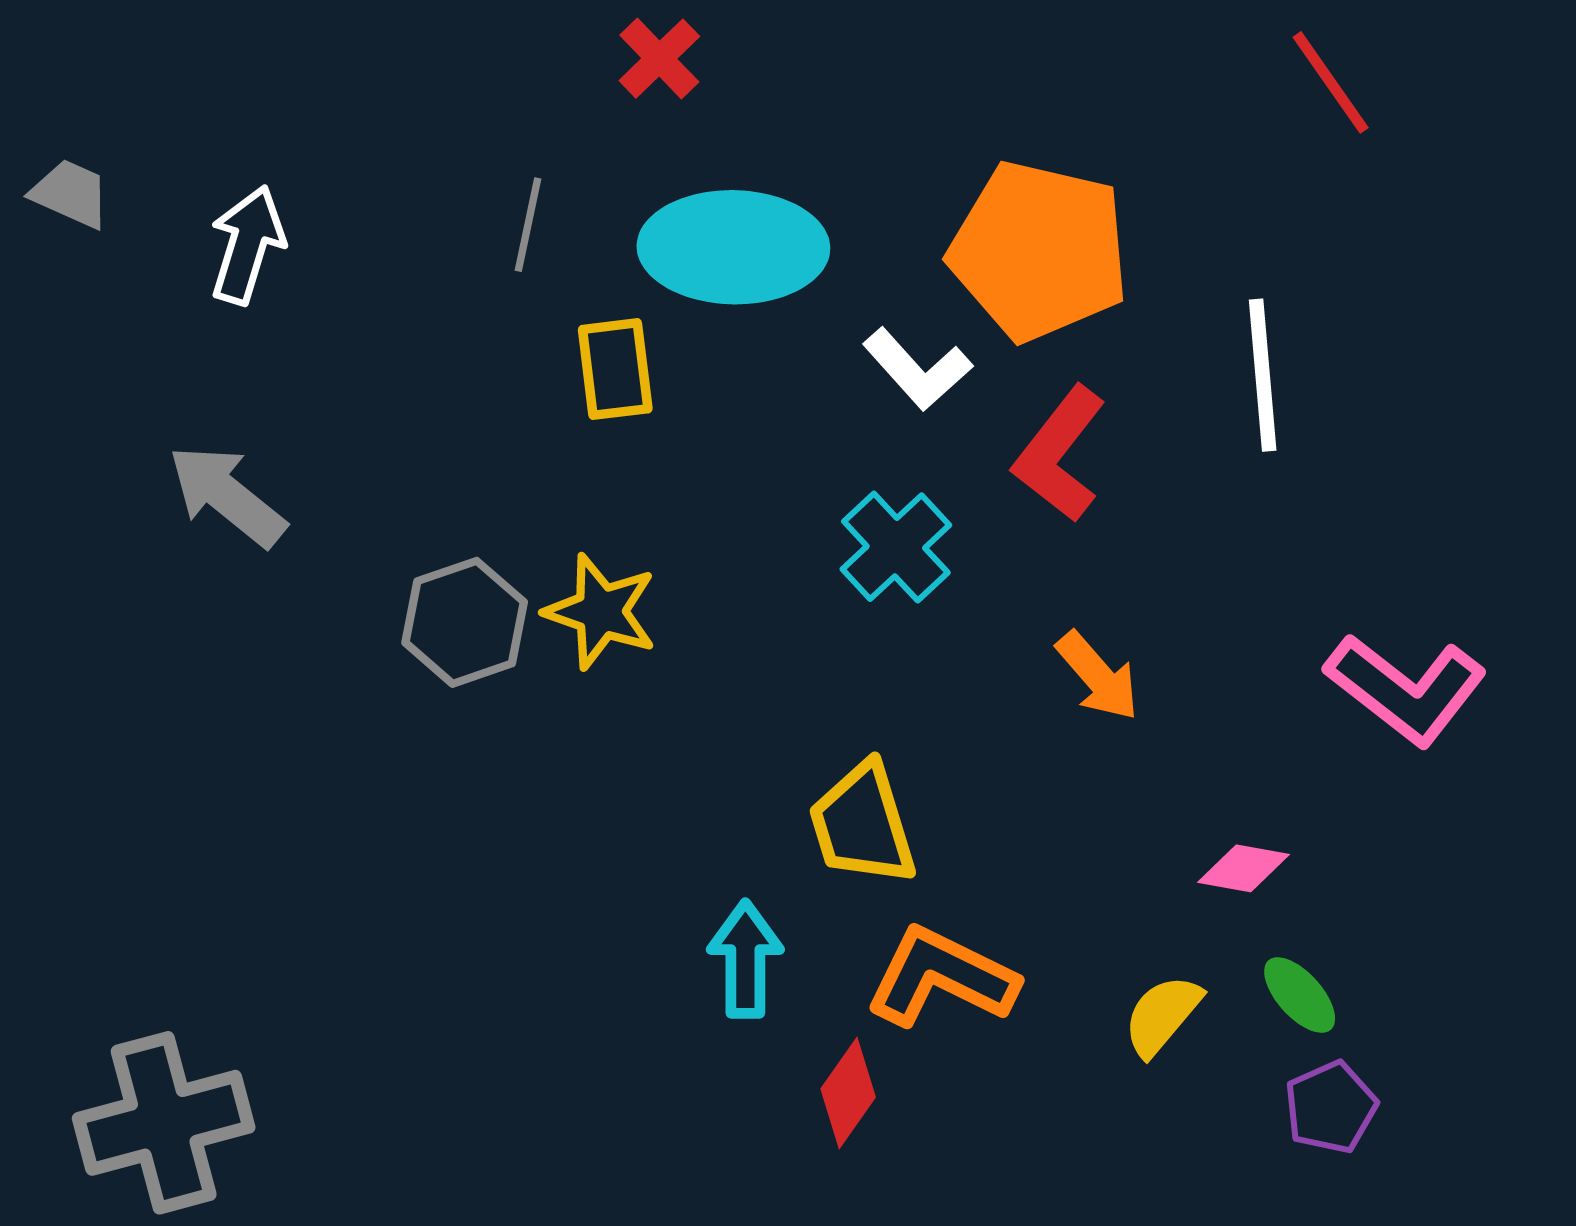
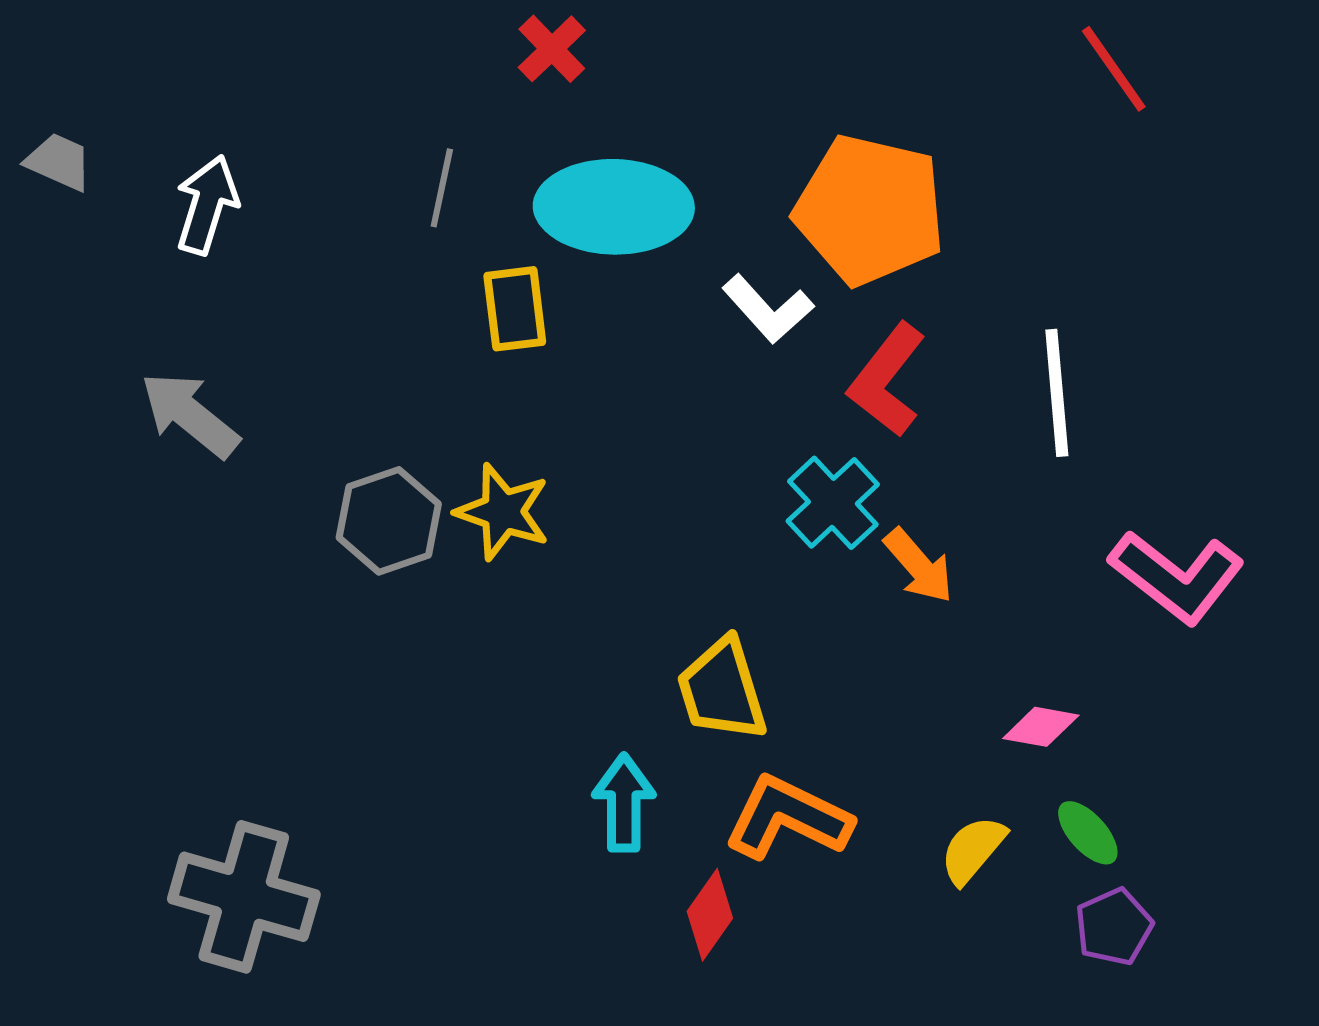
white line: (1263, 375) -> (1057, 393), moved
cyan cross: (896, 547) -> (833, 503), moved
gray cross: (164, 1123) -> (244, 897), moved, turned 31

